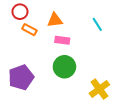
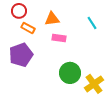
green circle: (64, 67) -> (70, 73), moved
purple pentagon: (21, 77) -> (21, 55), moved

